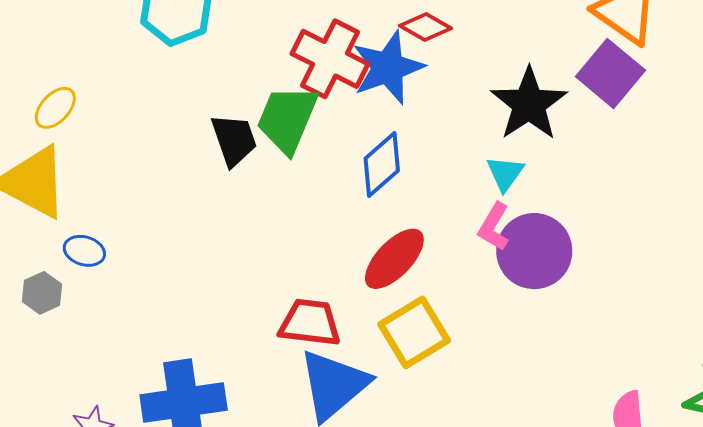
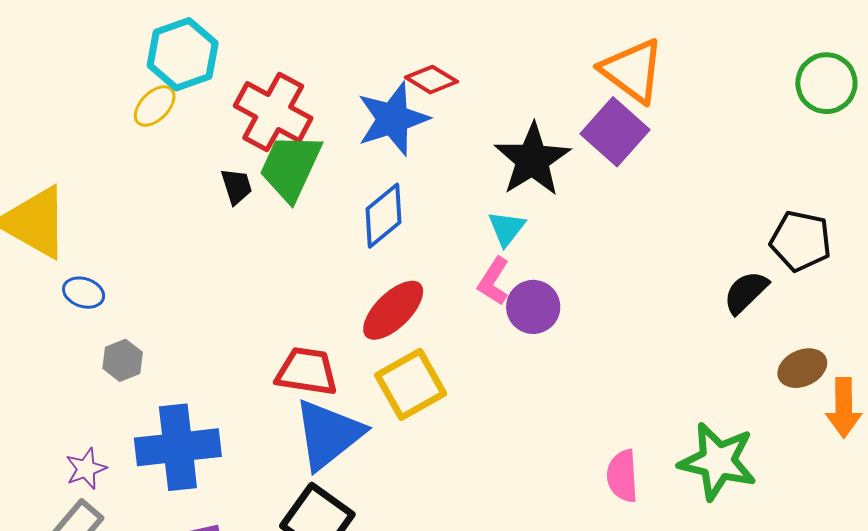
red cross: (330, 59) -> (273, 112), moved
yellow ellipse: (55, 108) -> (155, 106), moved
black trapezoid: (234, 140) -> (237, 186), size x0.7
purple circle: (534, 251) -> (533, 307), size x0.7
gray hexagon: (42, 293) -> (123, 360), moved

